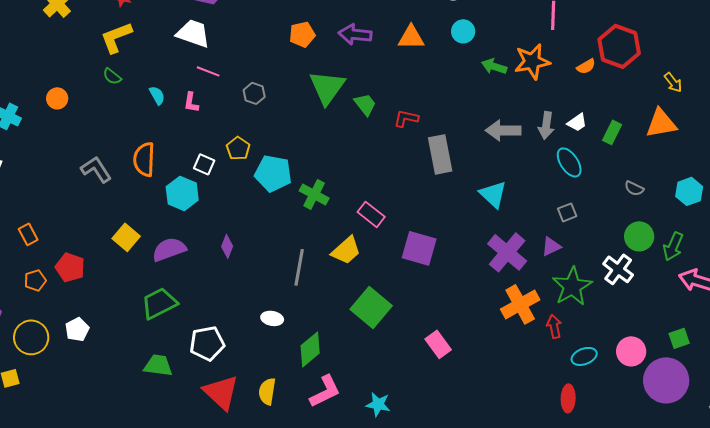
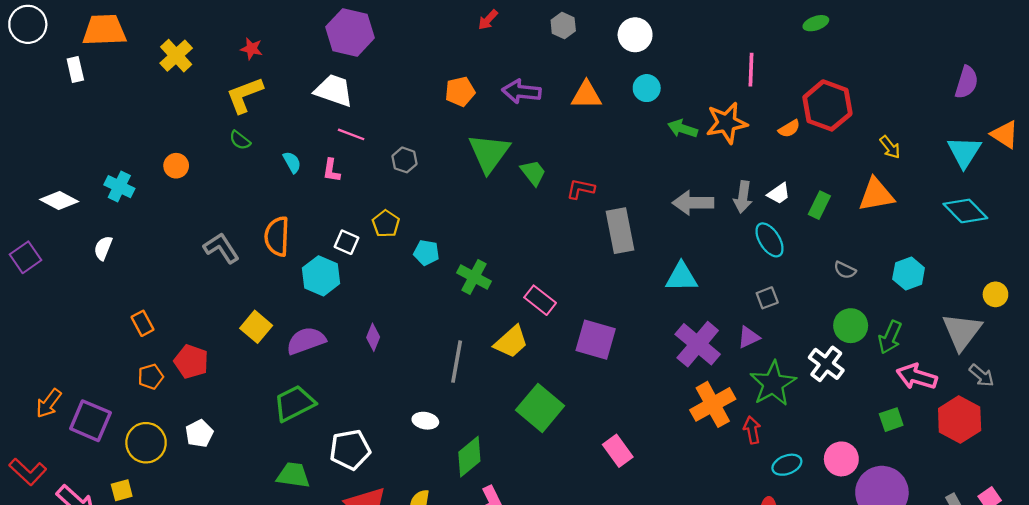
cyan pentagon: (273, 173) -> (426, 253), size x0.6
cyan triangle: (493, 194) -> (681, 277), turned -44
green square: (679, 338) -> (891, 420), moved

